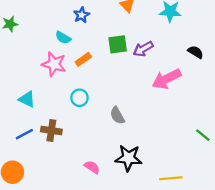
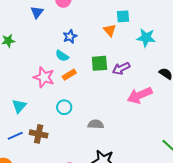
cyan semicircle: (63, 38) -> (62, 56), moved
cyan triangle: (27, 99) -> (19, 106), turned 42
gray semicircle: (117, 116) -> (96, 124), turned 119

